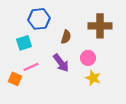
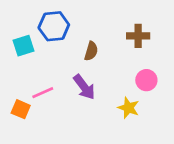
brown cross: (100, 26) -> (138, 36), size x0.7
cyan square: (24, 43) -> (23, 46), moved
pink circle: (88, 58) -> (146, 80), moved

